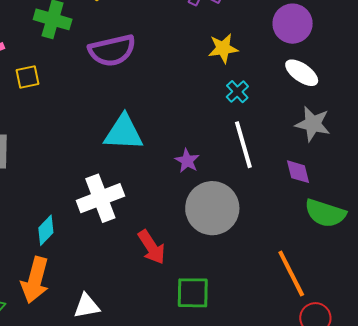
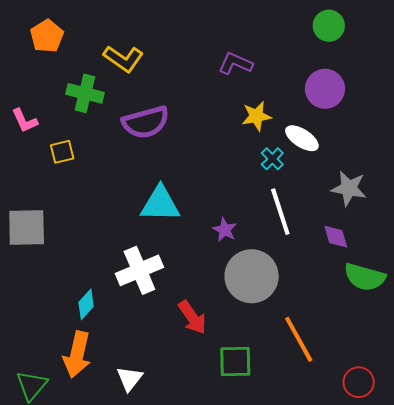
white ellipse: (302, 73) -> (302, 138), moved
orange line: (291, 274) -> (299, 339), moved
white triangle: (87, 306) -> (130, 379), turned -40

